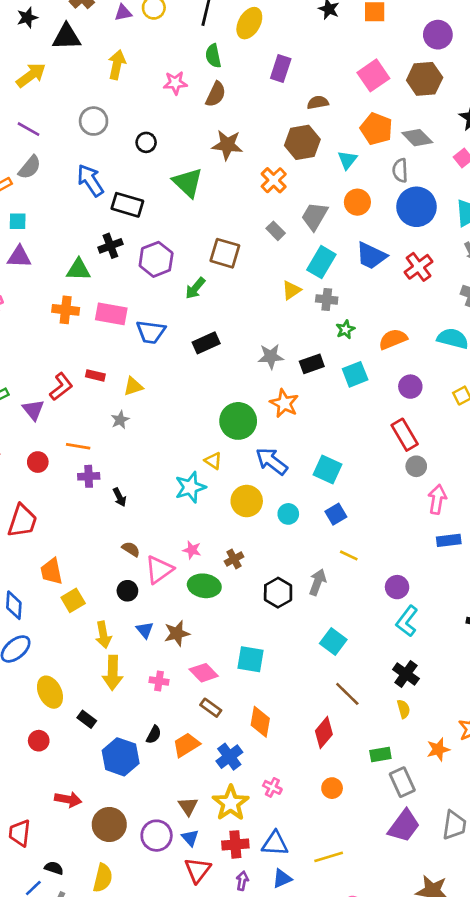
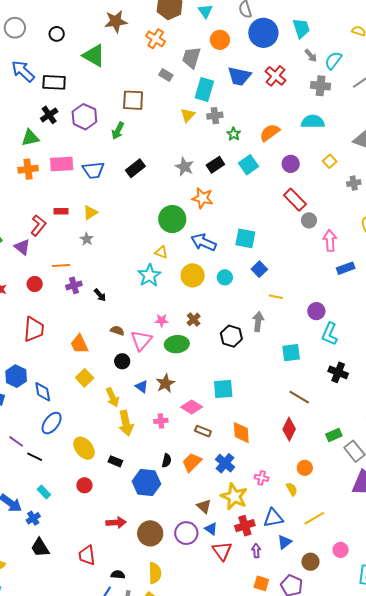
gray star: (271, 356) -> (184, 167), turned -30
orange trapezoid: (52, 571) -> (79, 344), moved
cyan square: (333, 642) -> (291, 353), moved, turned -30
yellow semicircle: (403, 709) -> (292, 489), moved

